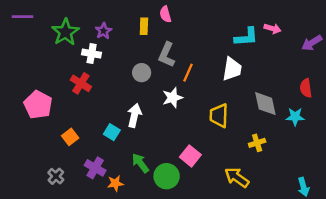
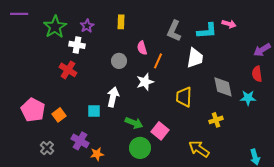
pink semicircle: (165, 14) -> (142, 48), moved
purple arrow: (312, 43) -> (262, 50), moved
gray L-shape: (167, 55) -> (174, 31), moved
pink pentagon: (38, 105) -> (33, 110), moved
cyan square: (112, 132) -> (94, 111), turned -32
green arrow: (140, 163) -> (134, 123), moved, turned 150

